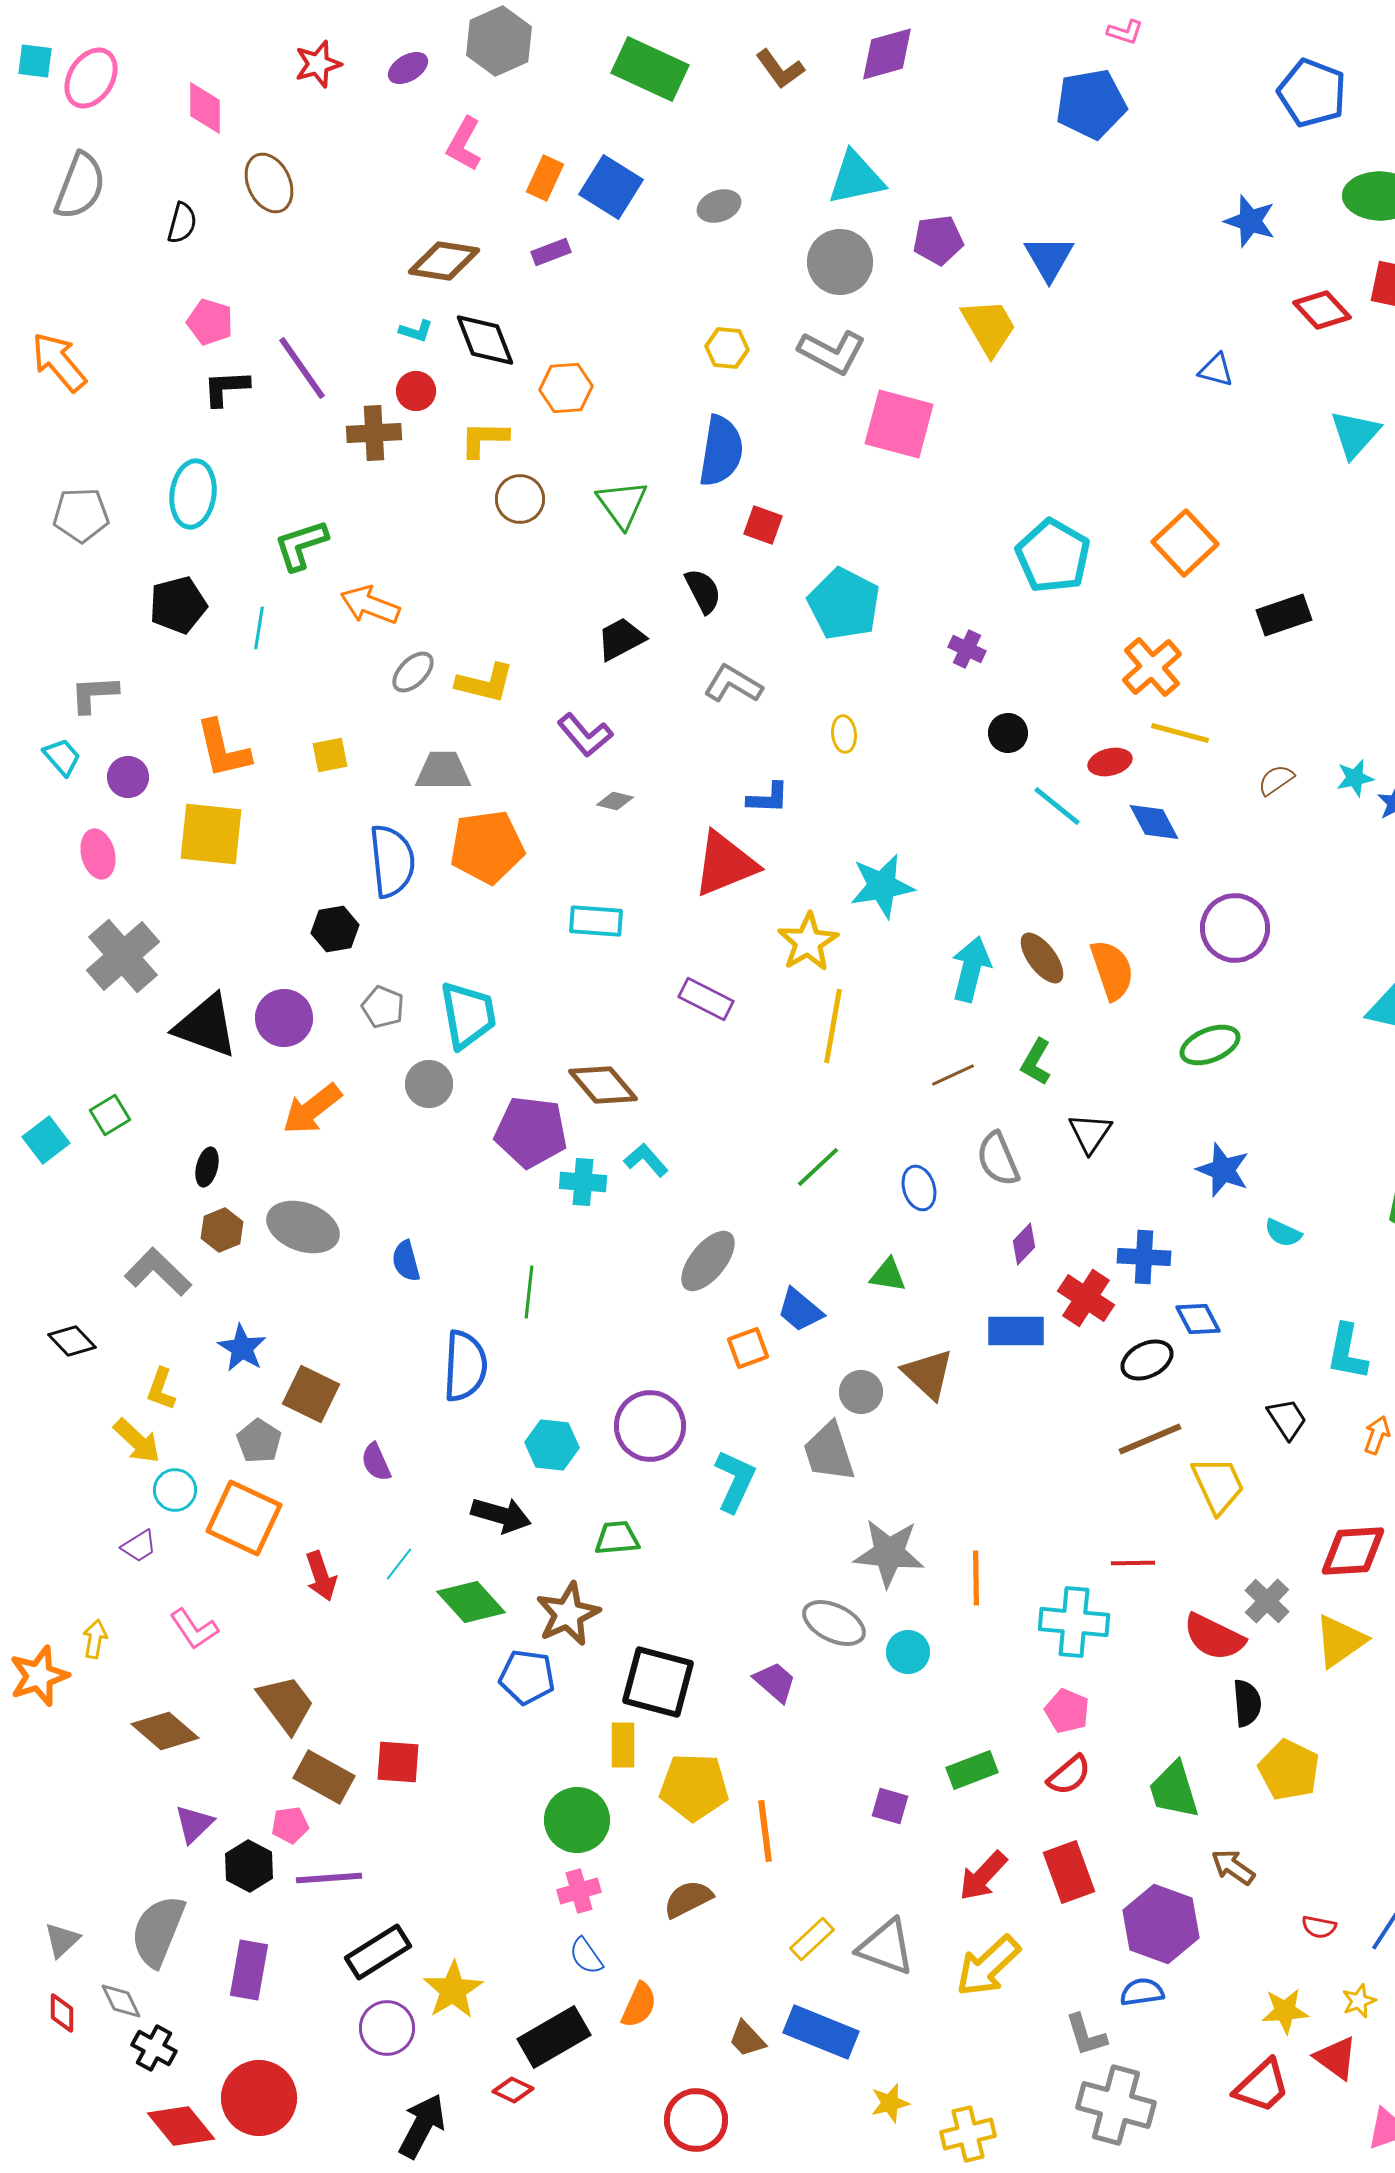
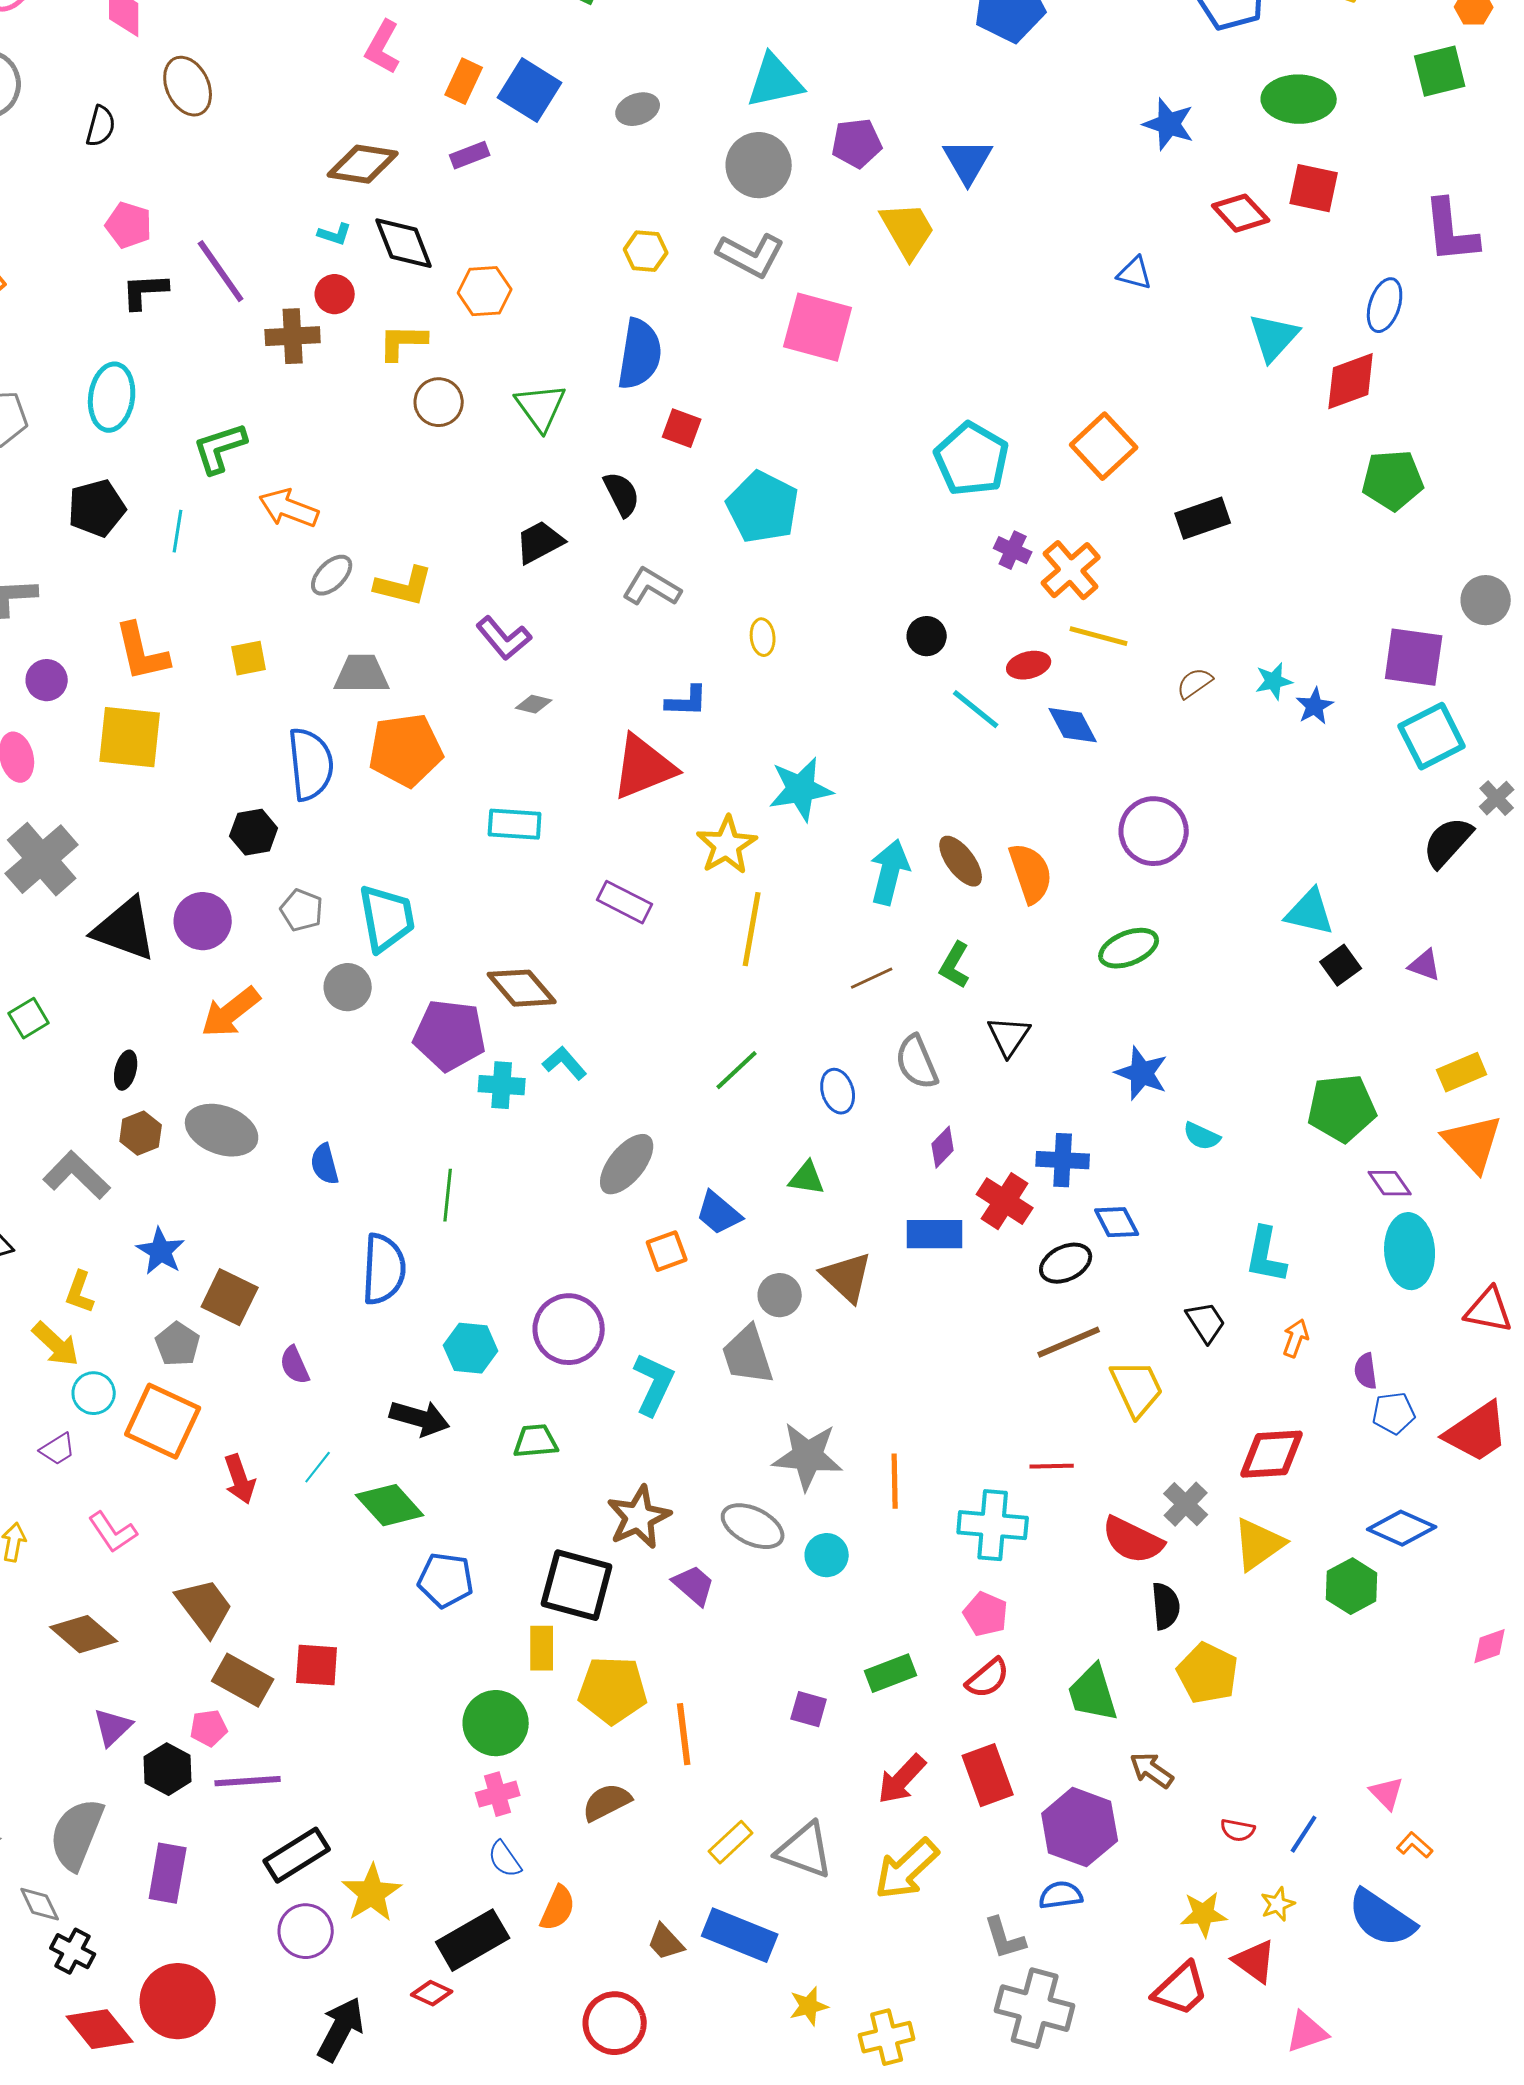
purple cross: (967, 649) -> (1013, 550), moved
brown star: (568, 1614) -> (639, 1517), moved

